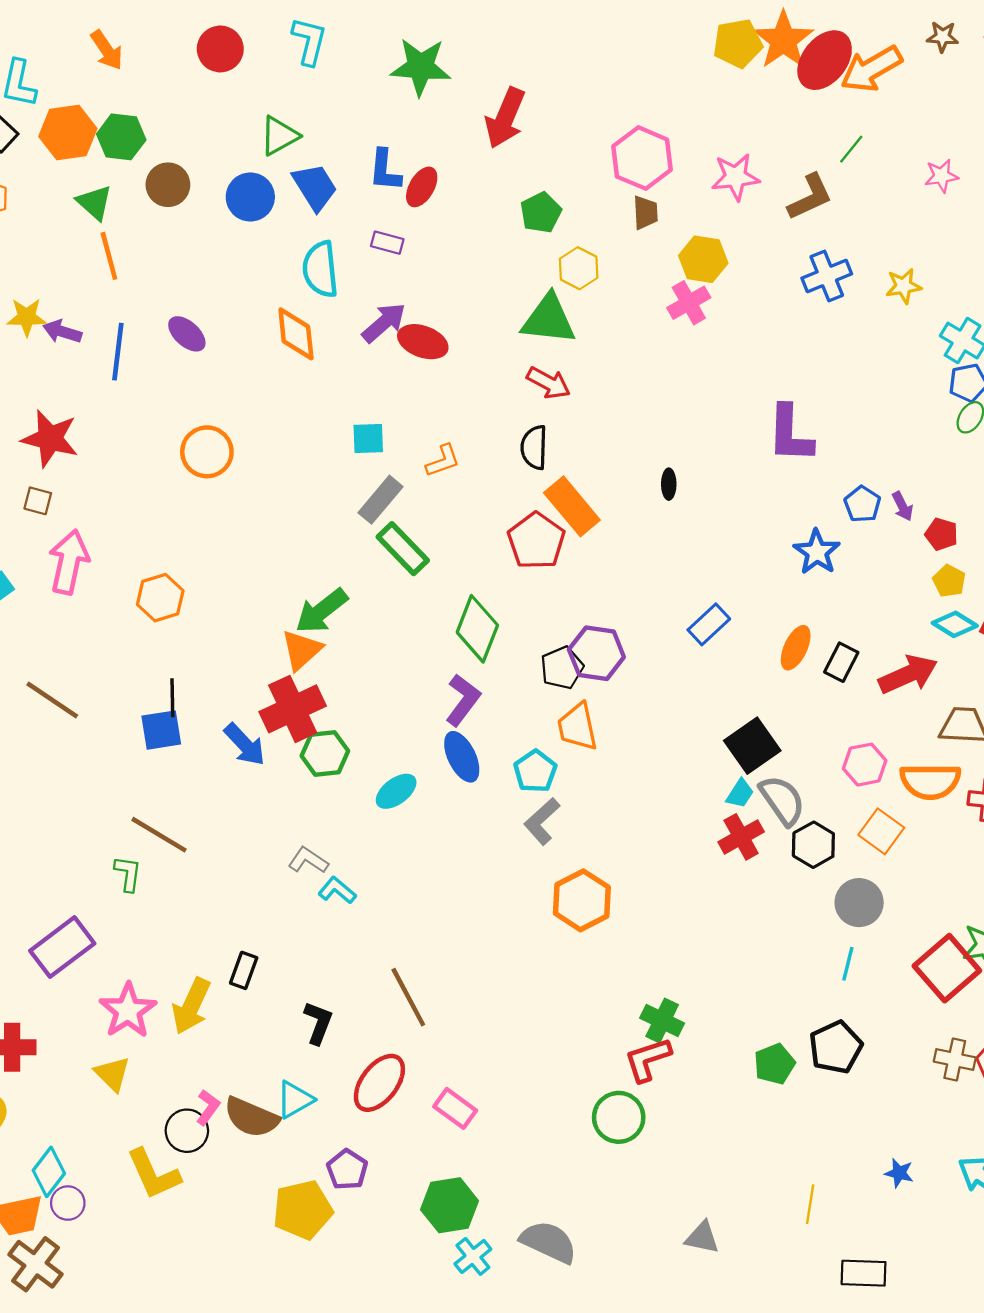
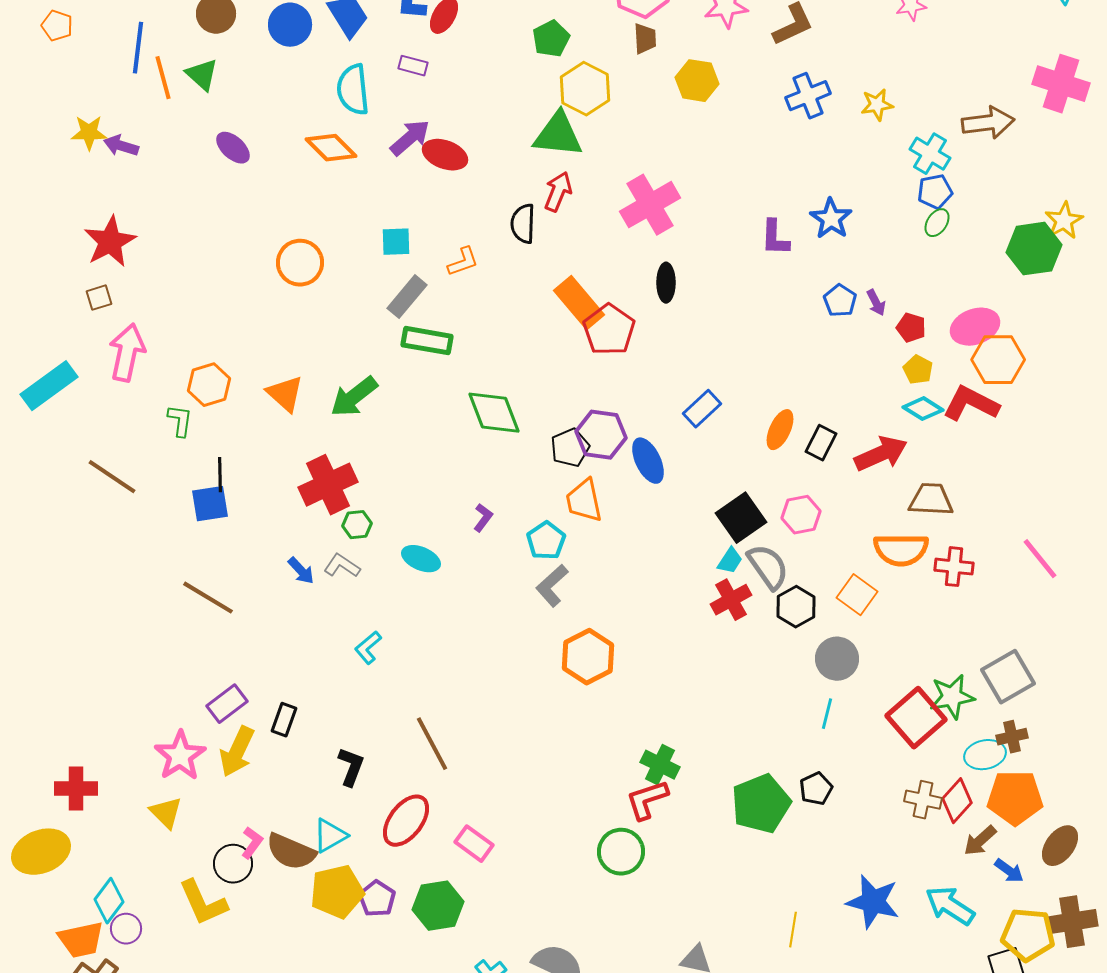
green triangle: (95, 203) -> (202, 75), moved
yellow hexagon: (579, 268) -> (585, 89), size x1.4
pink cross: (689, 303) -> (650, 205), moved, size x1.5
orange diamond: (296, 334) -> (331, 148), turned -39
blue line: (118, 352) -> (138, 48), moved
red arrow: (549, 383) -> (558, 192), turned -96
purple L-shape: (790, 434) -> (775, 238), size x0.7
red star: (50, 438) -> (110, 242), turned 30
black semicircle: (534, 447) -> (523, 224), moved
orange circle: (207, 452) -> (300, 263), moved
black ellipse: (669, 484) -> (666, 283), size x1.4
brown square: (38, 501) -> (99, 298), turned -32
red pentagon: (536, 541) -> (609, 330), moved
green rectangle: (403, 549) -> (427, 341), turned -36
blue star: (817, 552) -> (831, 219), moved
green diamond: (477, 629) -> (494, 413), turned -42
orange triangle: (302, 650) -> (285, 394), moved, turned -36
purple L-shape: (463, 700) -> (483, 518), moved, size x0.6
blue arrow: (245, 745) -> (301, 571), moved, size x0.7
green hexagon: (325, 753) -> (357, 525), size x0.7
blue ellipse: (462, 757) -> (648, 461), moved
pink hexagon: (865, 765) -> (801, 515), moved
cyan ellipse: (396, 791) -> (421, 559), turned 60
gray L-shape: (308, 860) -> (342, 566), moved
green L-shape: (128, 874) -> (180, 421), moved
cyan L-shape: (337, 890) -> (368, 648), turned -80
purple rectangle: (62, 947) -> (227, 704), moved, size x0.7
black pentagon: (836, 1047) -> (816, 789), size x0.7
green pentagon: (774, 1064) -> (761, 804), size x1.6
blue star: (899, 1173) -> (873, 902), size x2.0
green hexagon: (450, 1205) -> (438, 906), moved
yellow pentagon: (303, 1210) -> (337, 892), moved

